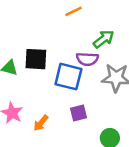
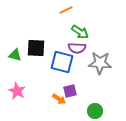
green arrow: (104, 39) -> (80, 32), moved, turned 72
orange arrow: (41, 123) -> (59, 99), moved, turned -96

